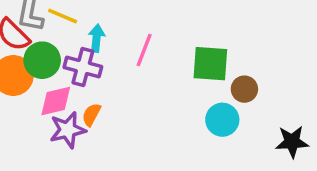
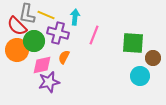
cyan arrow: (97, 38) -> (75, 17), moved
purple cross: (83, 67) -> (58, 33), moved
orange semicircle: (91, 115) -> (64, 57), moved

